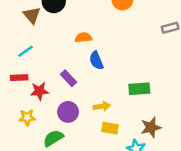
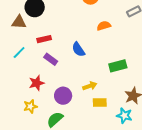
brown triangle: (32, 15) -> (19, 22), turned -35
orange semicircle: (83, 38) -> (104, 26), moved
red rectangle: (19, 78) -> (44, 39), moved
purple rectangle: (68, 78) -> (51, 59), moved

